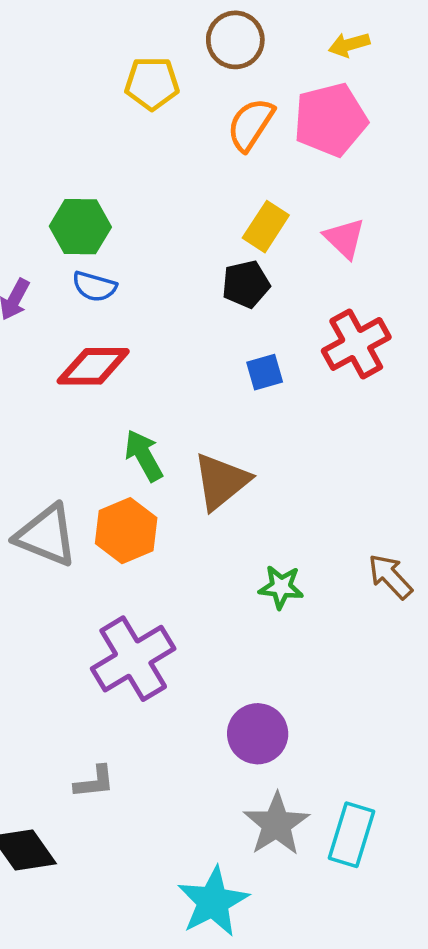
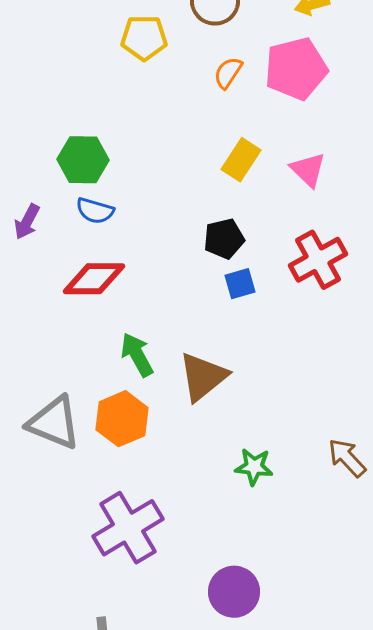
orange semicircle: (251, 124) -> (228, 73), size x0.7
black pentagon: (246, 284) -> (224, 239), moved

